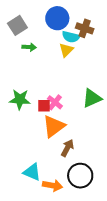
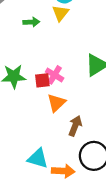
green arrow: (29, 47) -> (31, 22), moved
orange triangle: (54, 126) -> (56, 103), size x0.7

